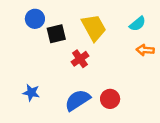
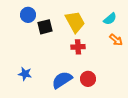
orange arrow: (145, 50) -> (116, 40), turned -144
red cross: (80, 59) -> (78, 47), moved, turned 32

